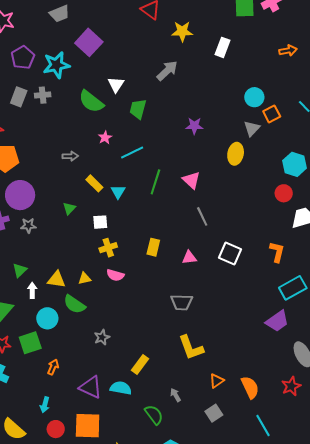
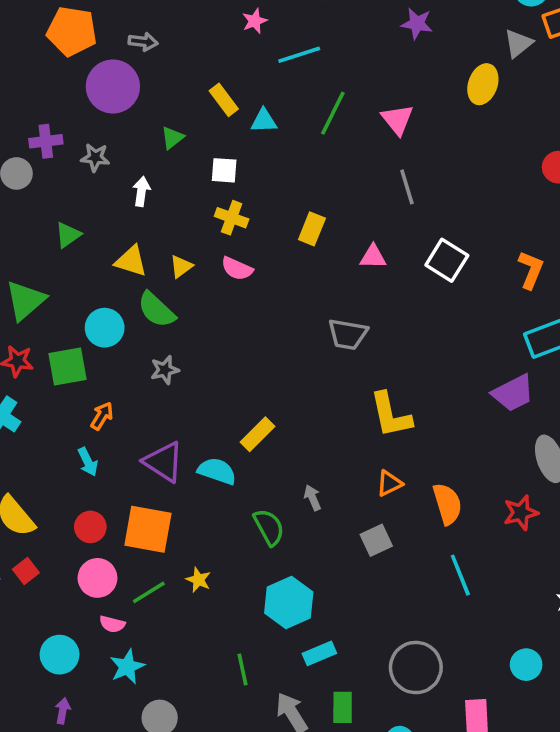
gray arrow: (70, 156) -> (143, 42), moved
cyan triangle: (118, 192) -> (264, 121), turned 49
purple circle: (20, 195) -> (113, 87), moved
yellow cross: (108, 248) -> (232, 218), turned 30
yellow triangle: (84, 278) -> (181, 266), turned -32
white arrow: (32, 290) -> (141, 191), moved
gray star: (102, 337) -> (165, 370), moved
yellow L-shape: (191, 348) -> (391, 415), moved
cyan arrow: (45, 405) -> (88, 462), moved, turned -49

